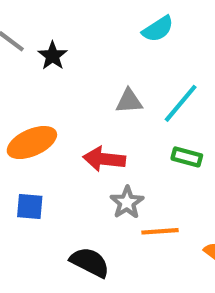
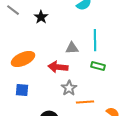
black star: (53, 56) -> (41, 17), moved
gray triangle: (129, 101) -> (72, 48), moved
cyan line: (181, 103) -> (95, 40), turned -40

